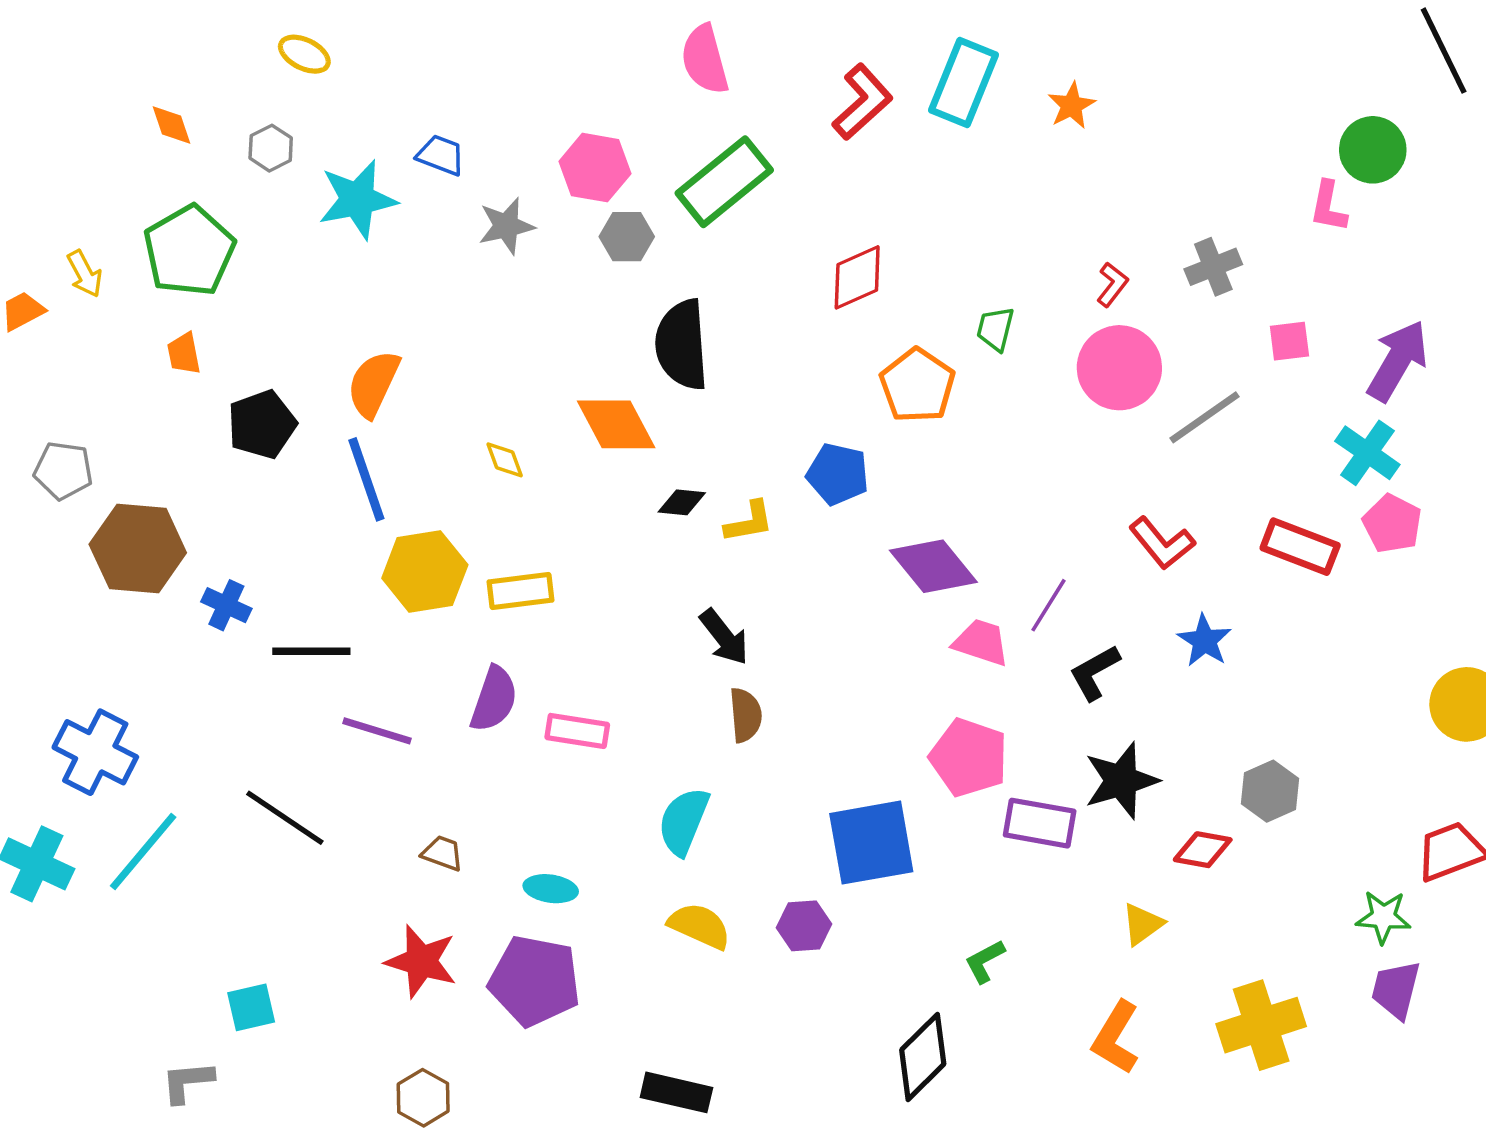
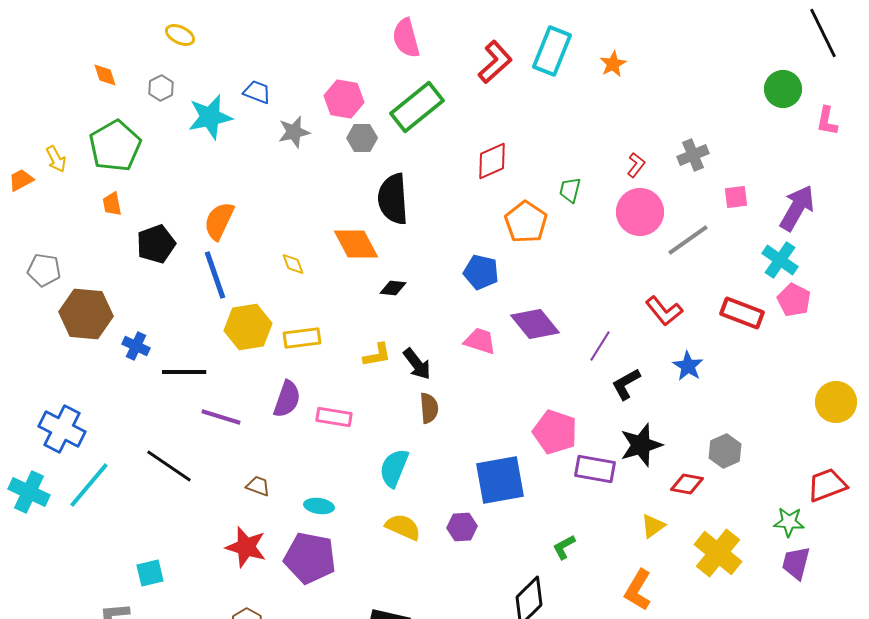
pink L-shape: (1328, 207) -> (827, 121), moved
yellow L-shape: (749, 522) -> (377, 355), moved
pink trapezoid: (981, 642) -> (480, 341), moved
yellow cross: (1261, 1025) -> (718, 553), moved, turned -33

